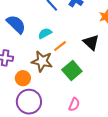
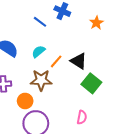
black triangle: (91, 42) -> (79, 61), moved
green square: (72, 71) -> (91, 83), moved

